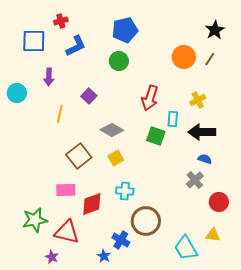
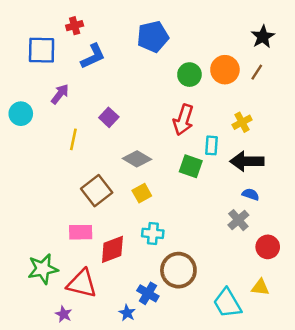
green circle: (119, 61) -> (189, 75), moved
purple arrow: (49, 77) -> (60, 94), turned -144

